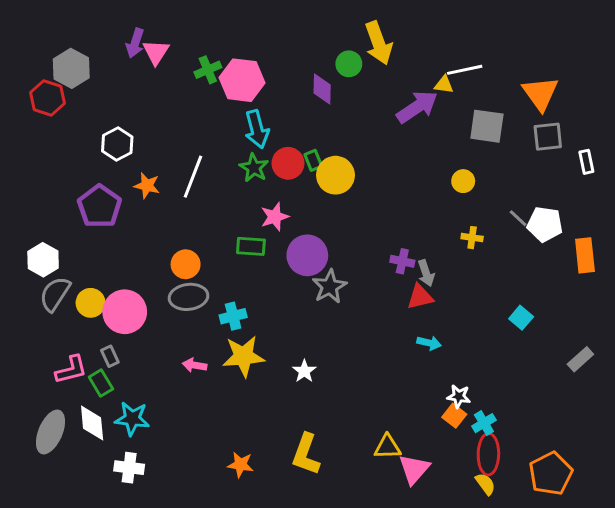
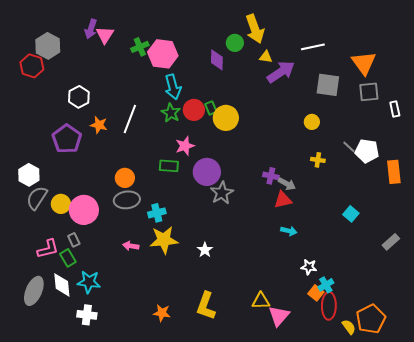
yellow triangle: (444, 85) -> (266, 57), moved
gray arrow: (426, 273) -> (287, 184), turned -42
orange square: (454, 416) -> (316, 293), moved
yellow semicircle: (485, 484) -> (349, 327), moved

